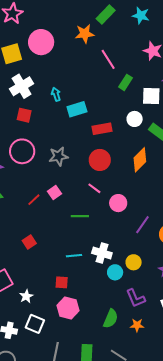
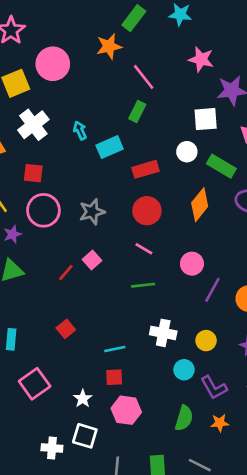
green rectangle: (125, 82) -> (137, 112), moved
red square: (24, 115) -> (33, 173), moved
pink circle: (118, 203) -> (192, 264), moved
green line: (80, 216) -> (143, 285), moved
cyan line: (74, 256) -> (115, 349), moved
cyan circle: (115, 272) -> (184, 370), moved
white star: (26, 296) -> (83, 399), moved

